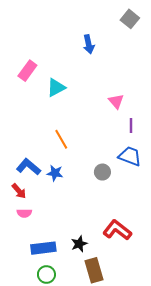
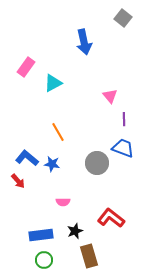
blue arrow: (89, 44) -> (84, 42), size x1.4
gray circle: (102, 172) -> (97, 163), size x1.5
pink semicircle: (24, 213) -> (63, 202), moved

